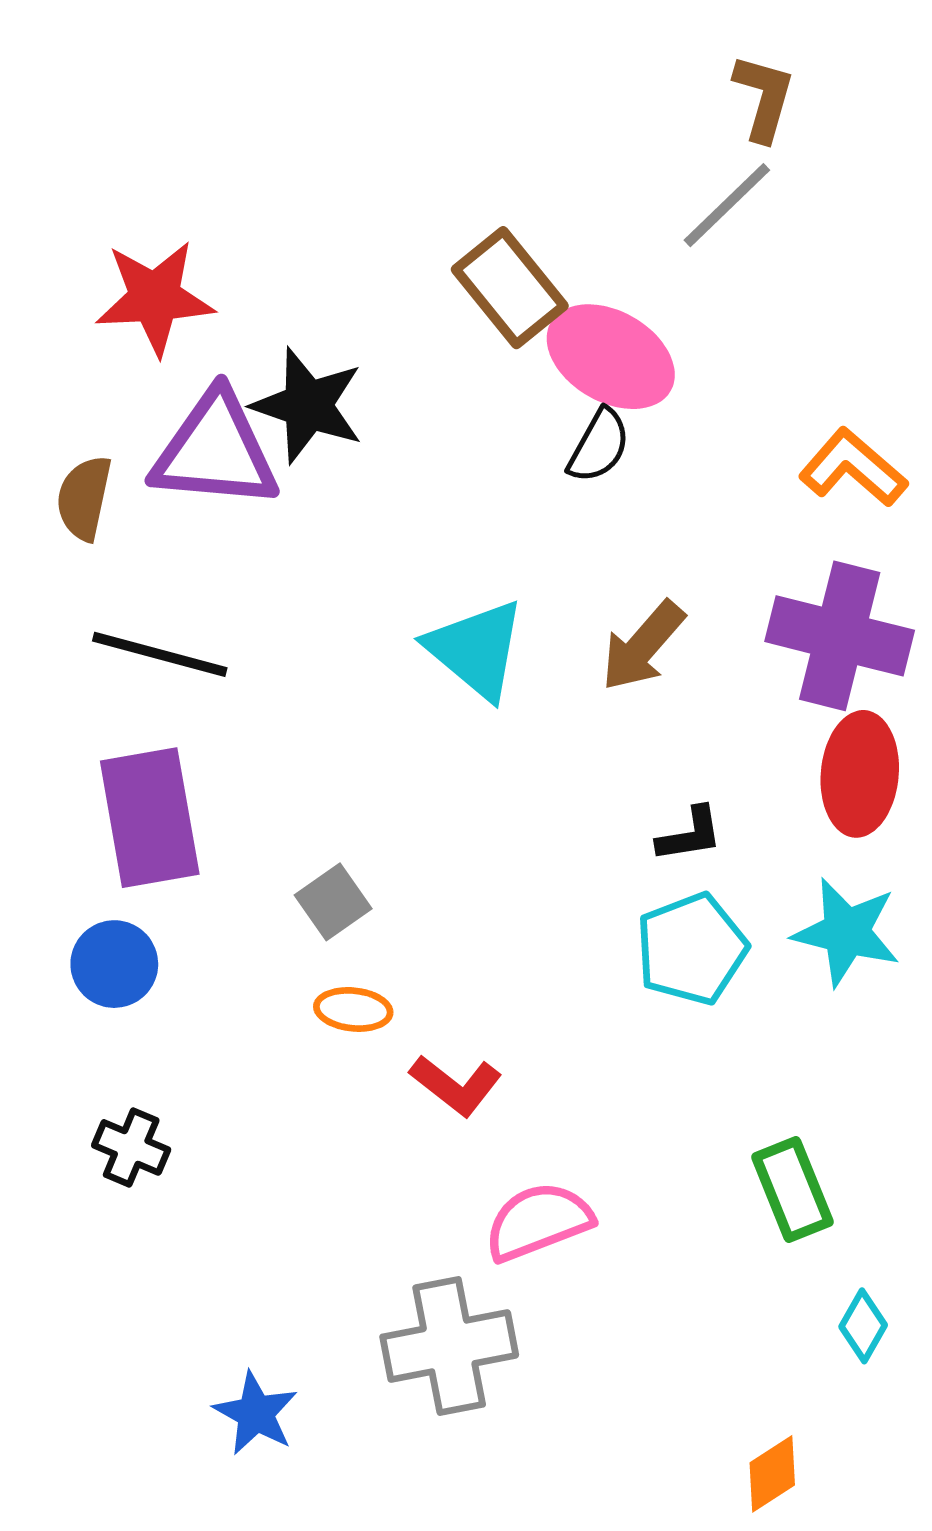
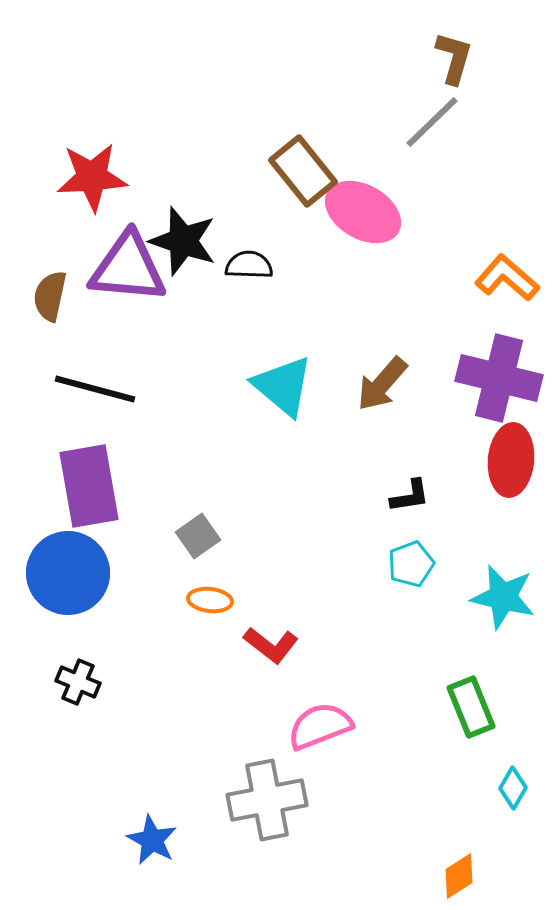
black semicircle: (599, 446) -> (249, 265), moved, turned -117
cyan star: (846, 932) -> (503, 597), moved
cyan pentagon: (691, 949) -> (411, 564), size x0.7
blue circle: (114, 964) -> (68, 573), size x1.6

